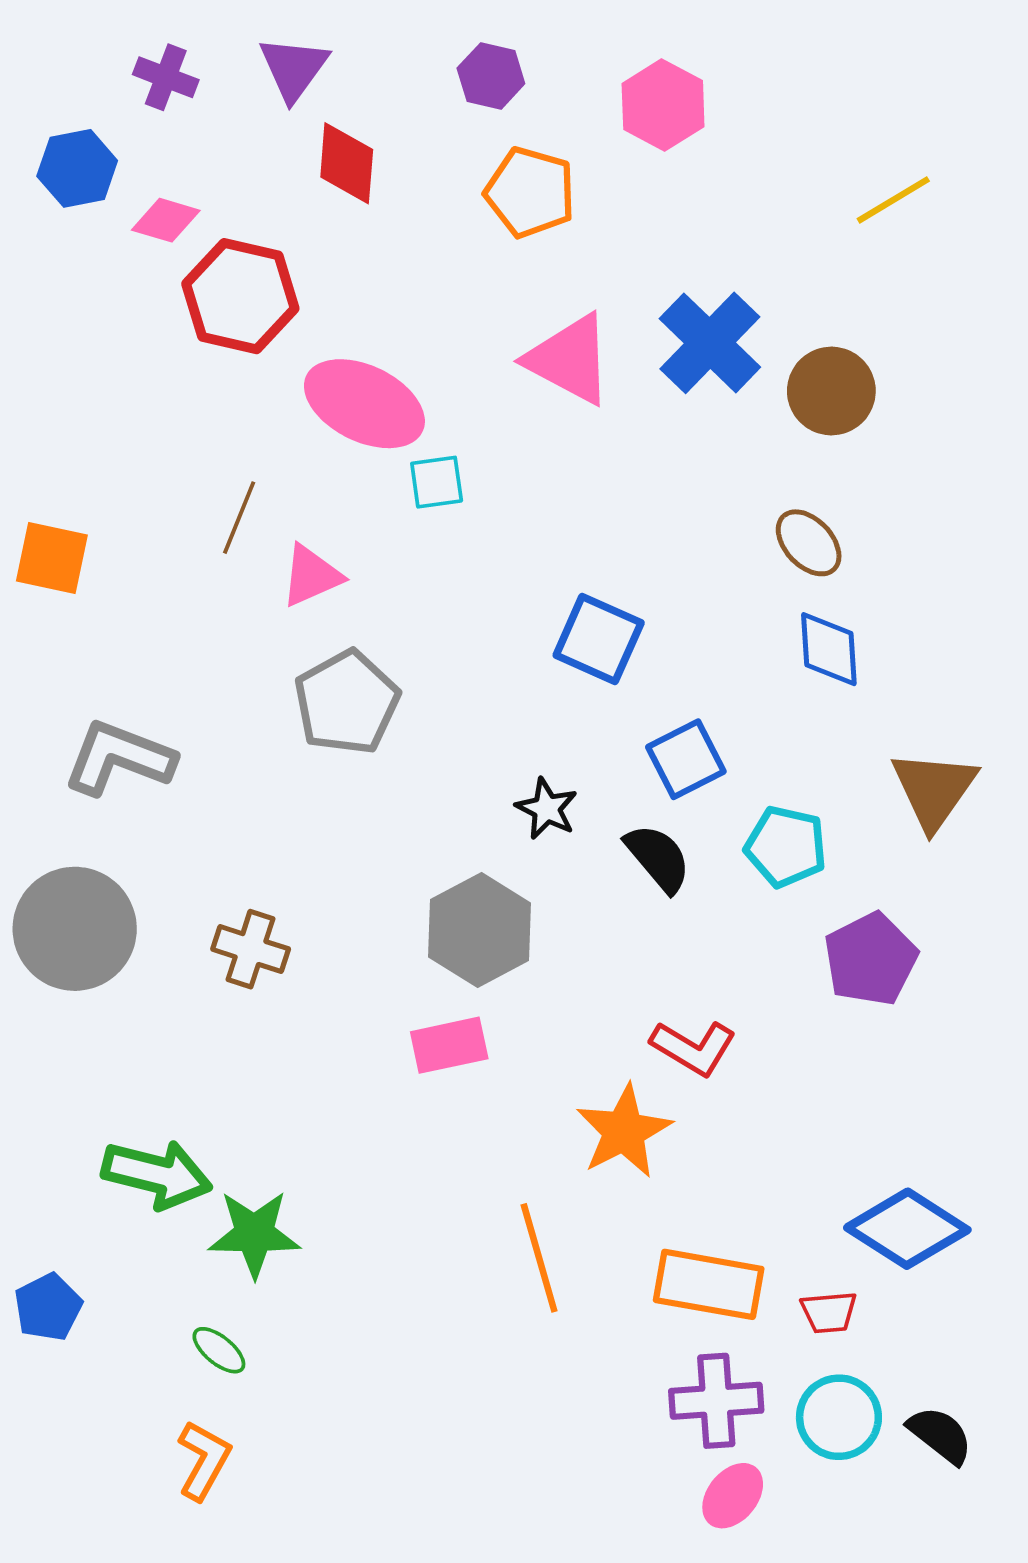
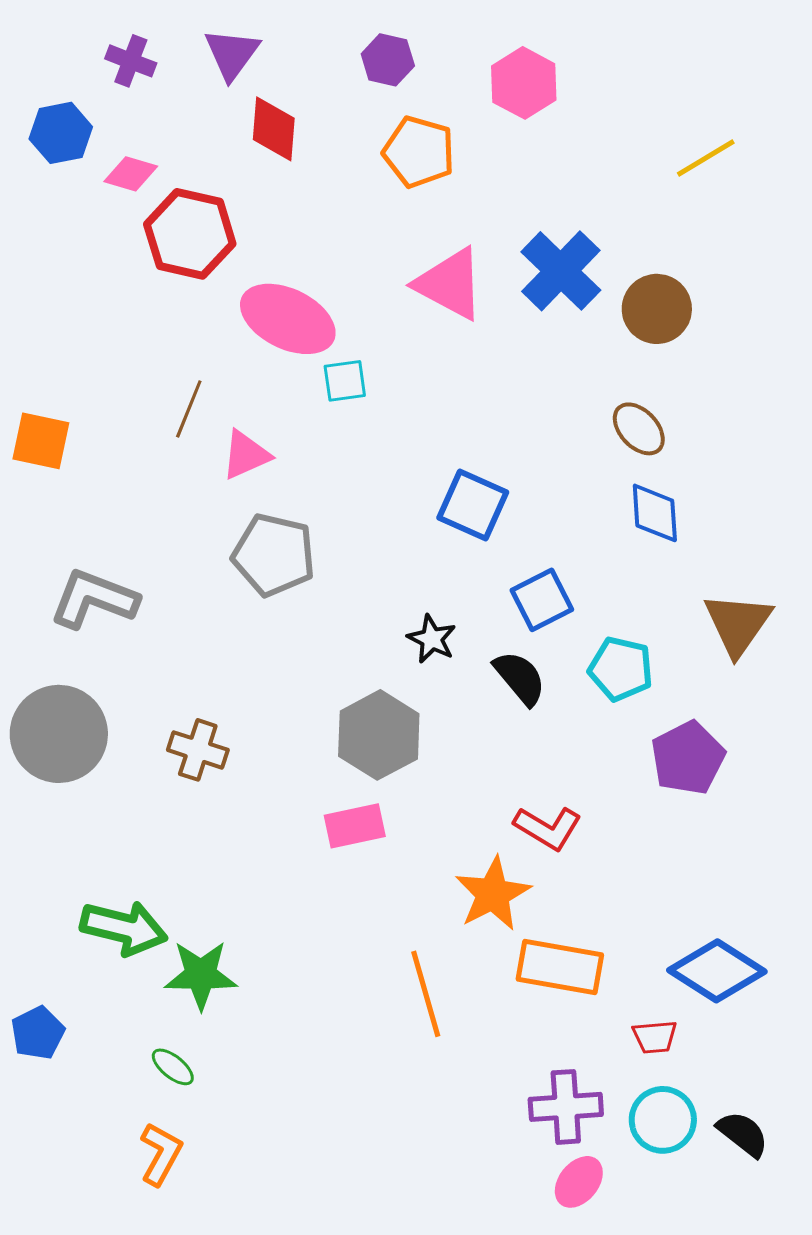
gray pentagon: (347, 702) -> (274, 555), turned -30
orange rectangle: (709, 1284) -> (560, 967), moved

